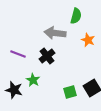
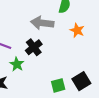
green star: (33, 80) -> (17, 64), moved

